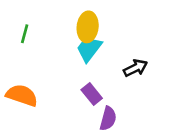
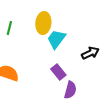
yellow ellipse: (88, 27) -> (43, 23), moved

